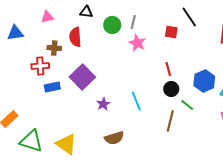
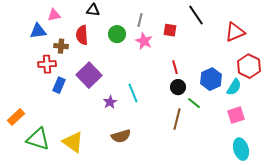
green circle: (112, 25) -> (117, 34), moved
red square: (171, 32) -> (170, 30), moved
blue triangle: (15, 33) -> (38, 31), moved
blue rectangle: (52, 87) -> (59, 85), turned -56
cyan line: (136, 101) -> (133, 93), moved

